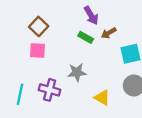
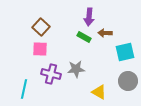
purple arrow: (91, 15) -> (89, 17), turned 36
brown arrow: (109, 33) -> (105, 33), turned 32
purple cross: (50, 90) -> (51, 74), moved

